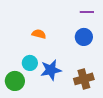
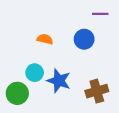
blue circle: (84, 37) -> (84, 39), moved
blue star: (51, 70) -> (59, 81), turned 30

